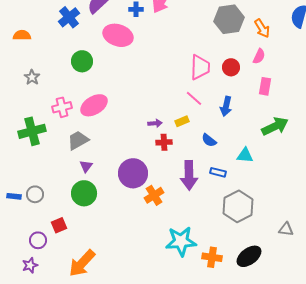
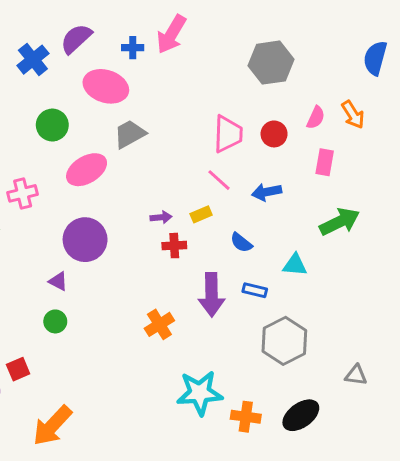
orange arrow: (262, 28) -> (353, 115), moved
pink ellipse: (94, 105) -> (87, 170), moved
blue arrow: (226, 106) -> (267, 192), turned 66
gray trapezoid: (78, 140) -> (130, 134), moved
purple triangle: (86, 166) -> (58, 281), turned -40
purple circle: (133, 173) -> (85, 240), moved
green circle: (84, 193) -> (55, 321), size x0.6

